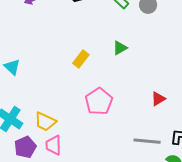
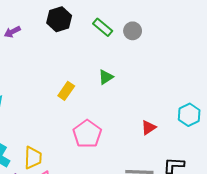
yellow trapezoid: (45, 122) -> (33, 158), turned -110

